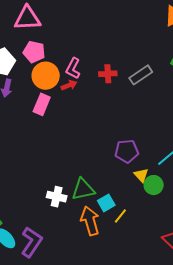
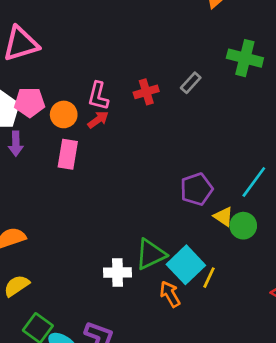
pink pentagon: (34, 52) -> (30, 102), moved
gray rectangle: (141, 75) -> (191, 83), size x0.7
orange circle: (46, 76) -> (64, 114), size x0.7
cyan square: (106, 203) -> (186, 265), size x1.5
orange arrow: (90, 221) -> (170, 294), size x0.7

